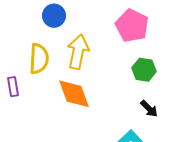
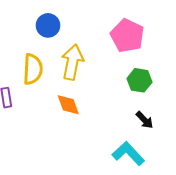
orange diamond: (74, 94) -> (68, 105), size x0.7

